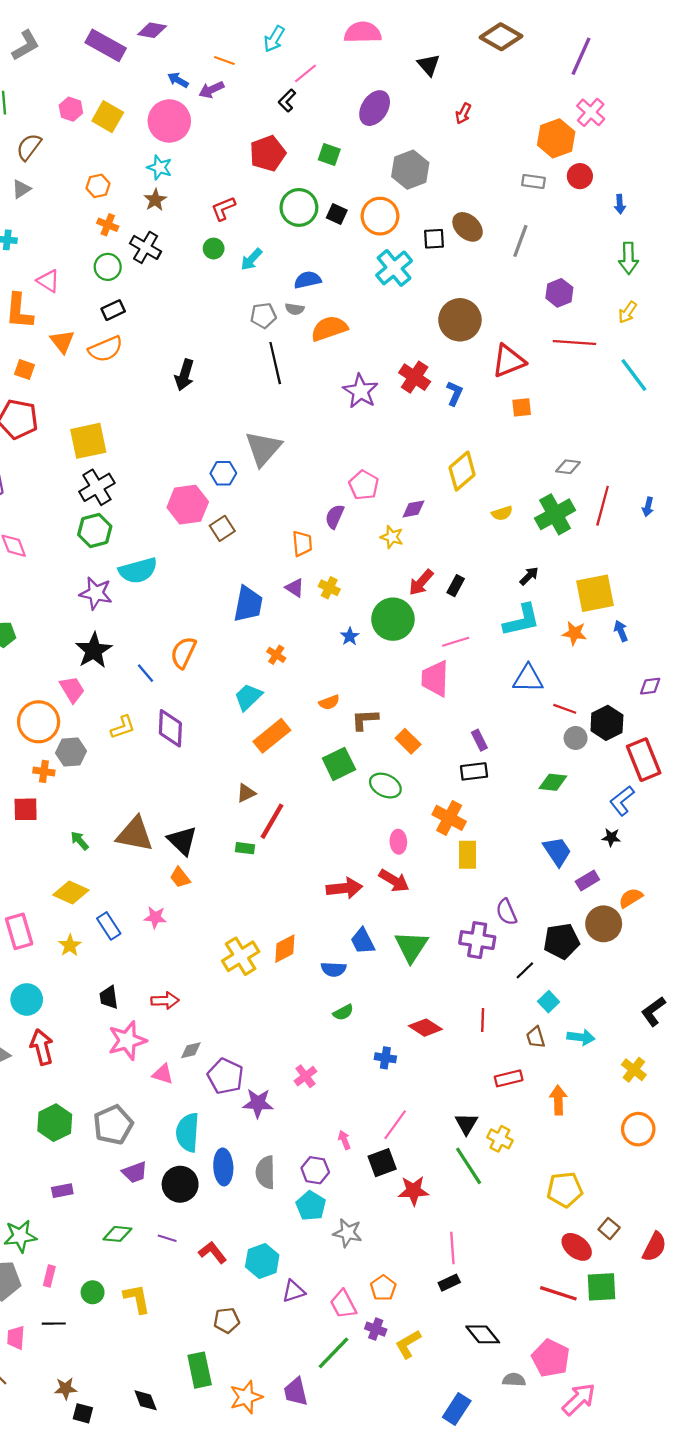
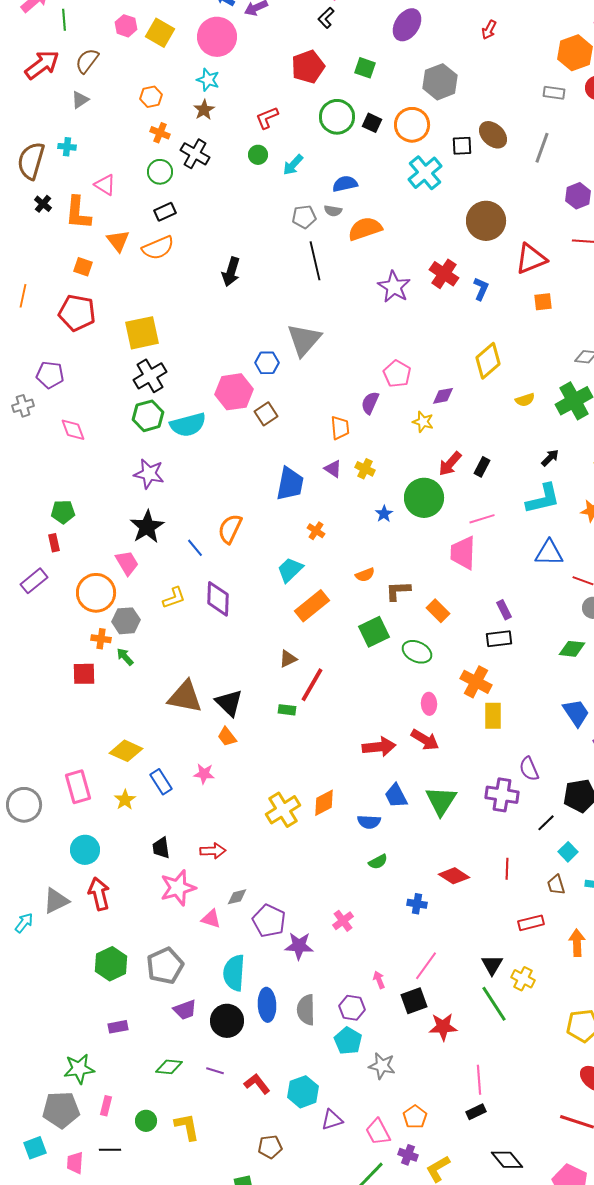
cyan semicircle: (138, 571) -> (188, 425), moved
green arrow: (80, 841) -> (125, 657), moved

